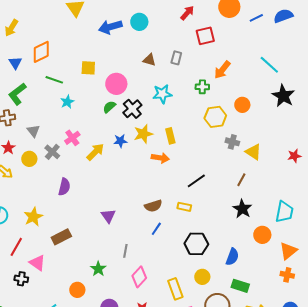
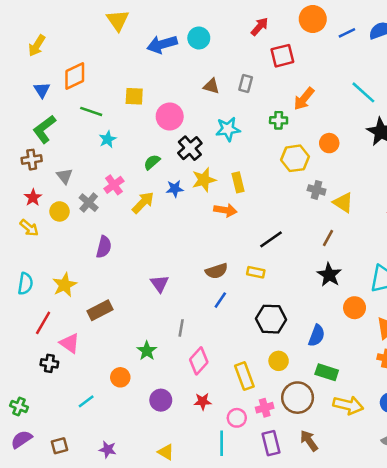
green semicircle: (109, 107) -> (152, 162), moved

